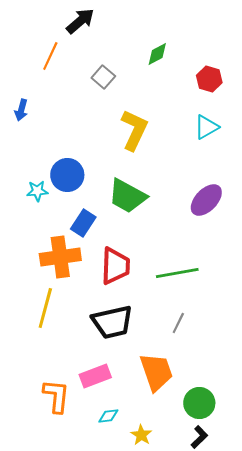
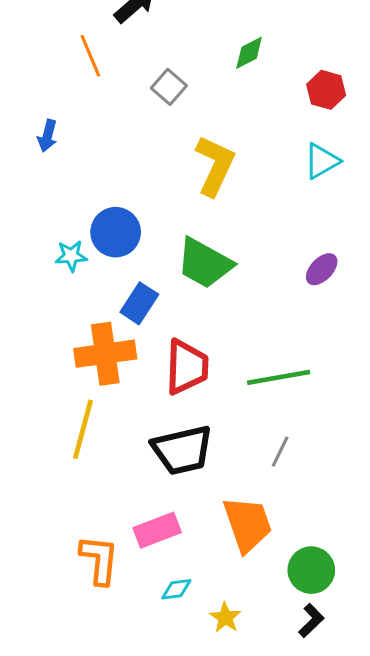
orange line: (50, 56) -> (90, 56), turned -48
purple ellipse: (206, 200) -> (322, 269), size x0.7

